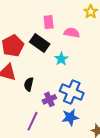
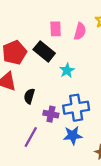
pink semicircle: (72, 33) -> (80, 31), moved, turned 91
blue cross: (72, 92) -> (76, 108), turned -35
purple cross: (49, 99) -> (51, 114), turned 32

